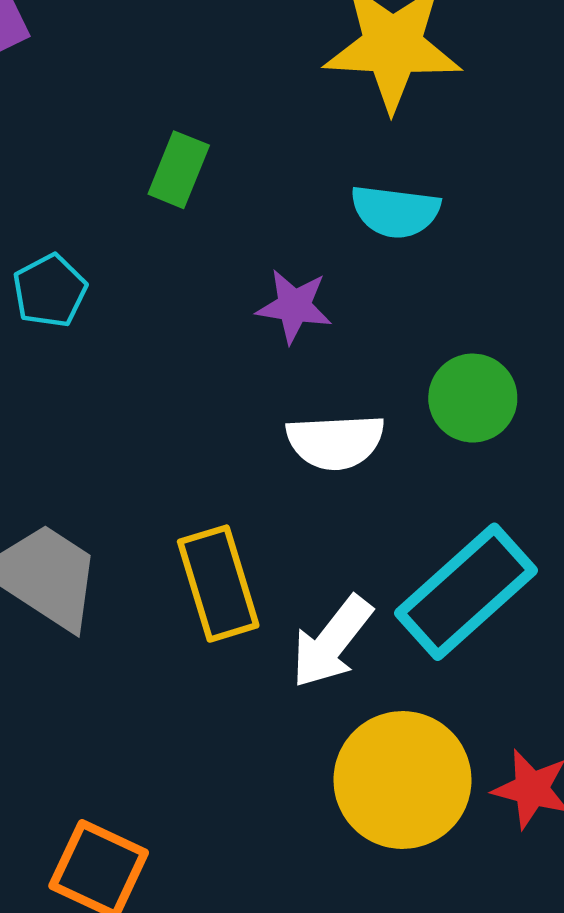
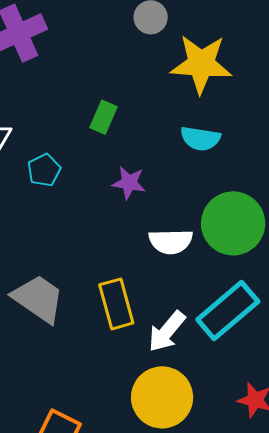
purple star: (294, 306) -> (129, 183), moved
green circle: (473, 398) -> (233, 223), size x1.6
yellow circle: (402, 780) -> (162, 397), moved

